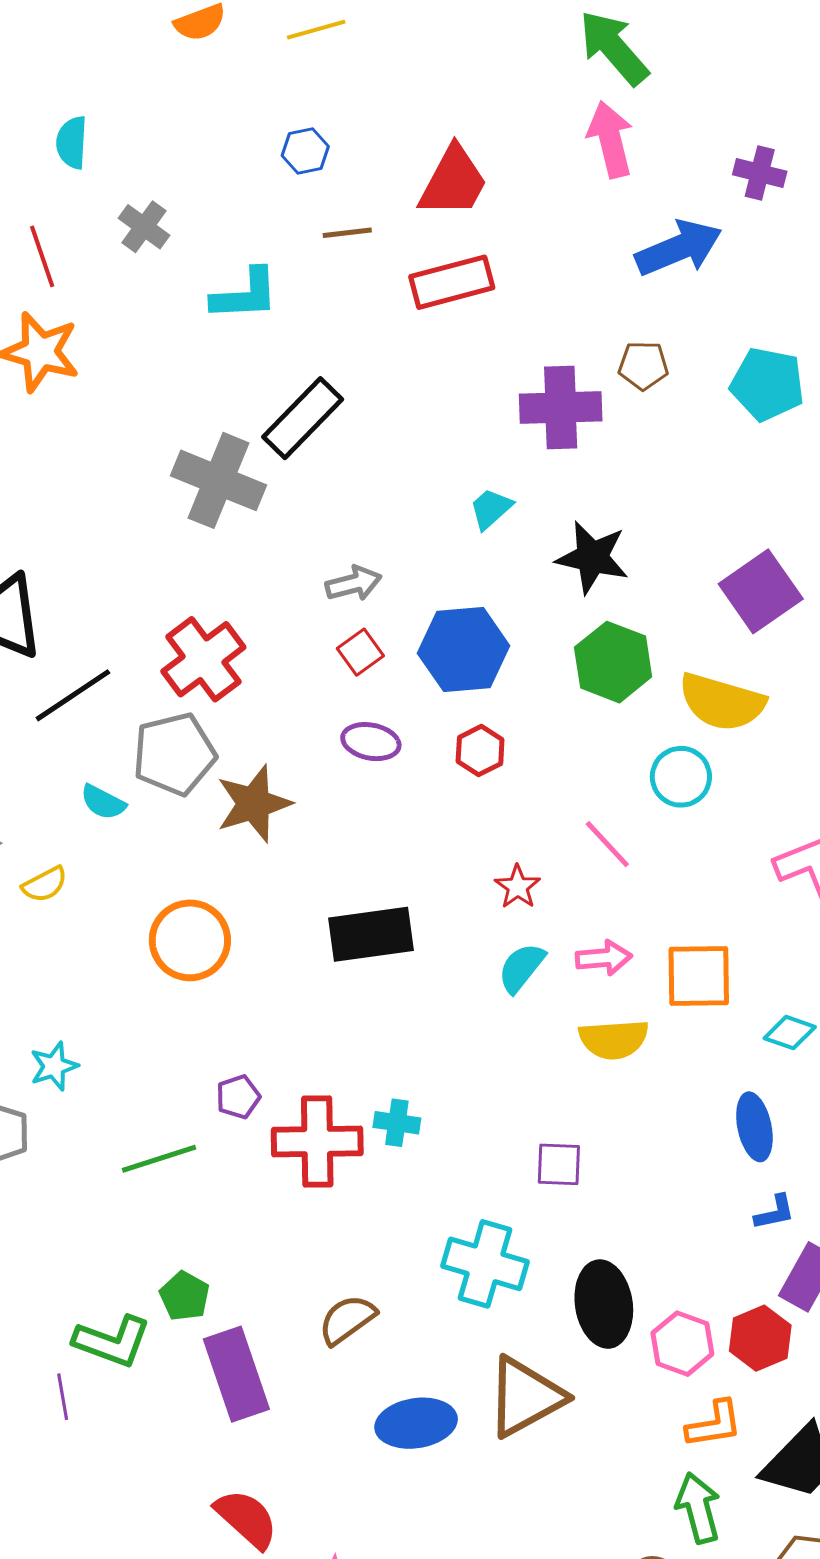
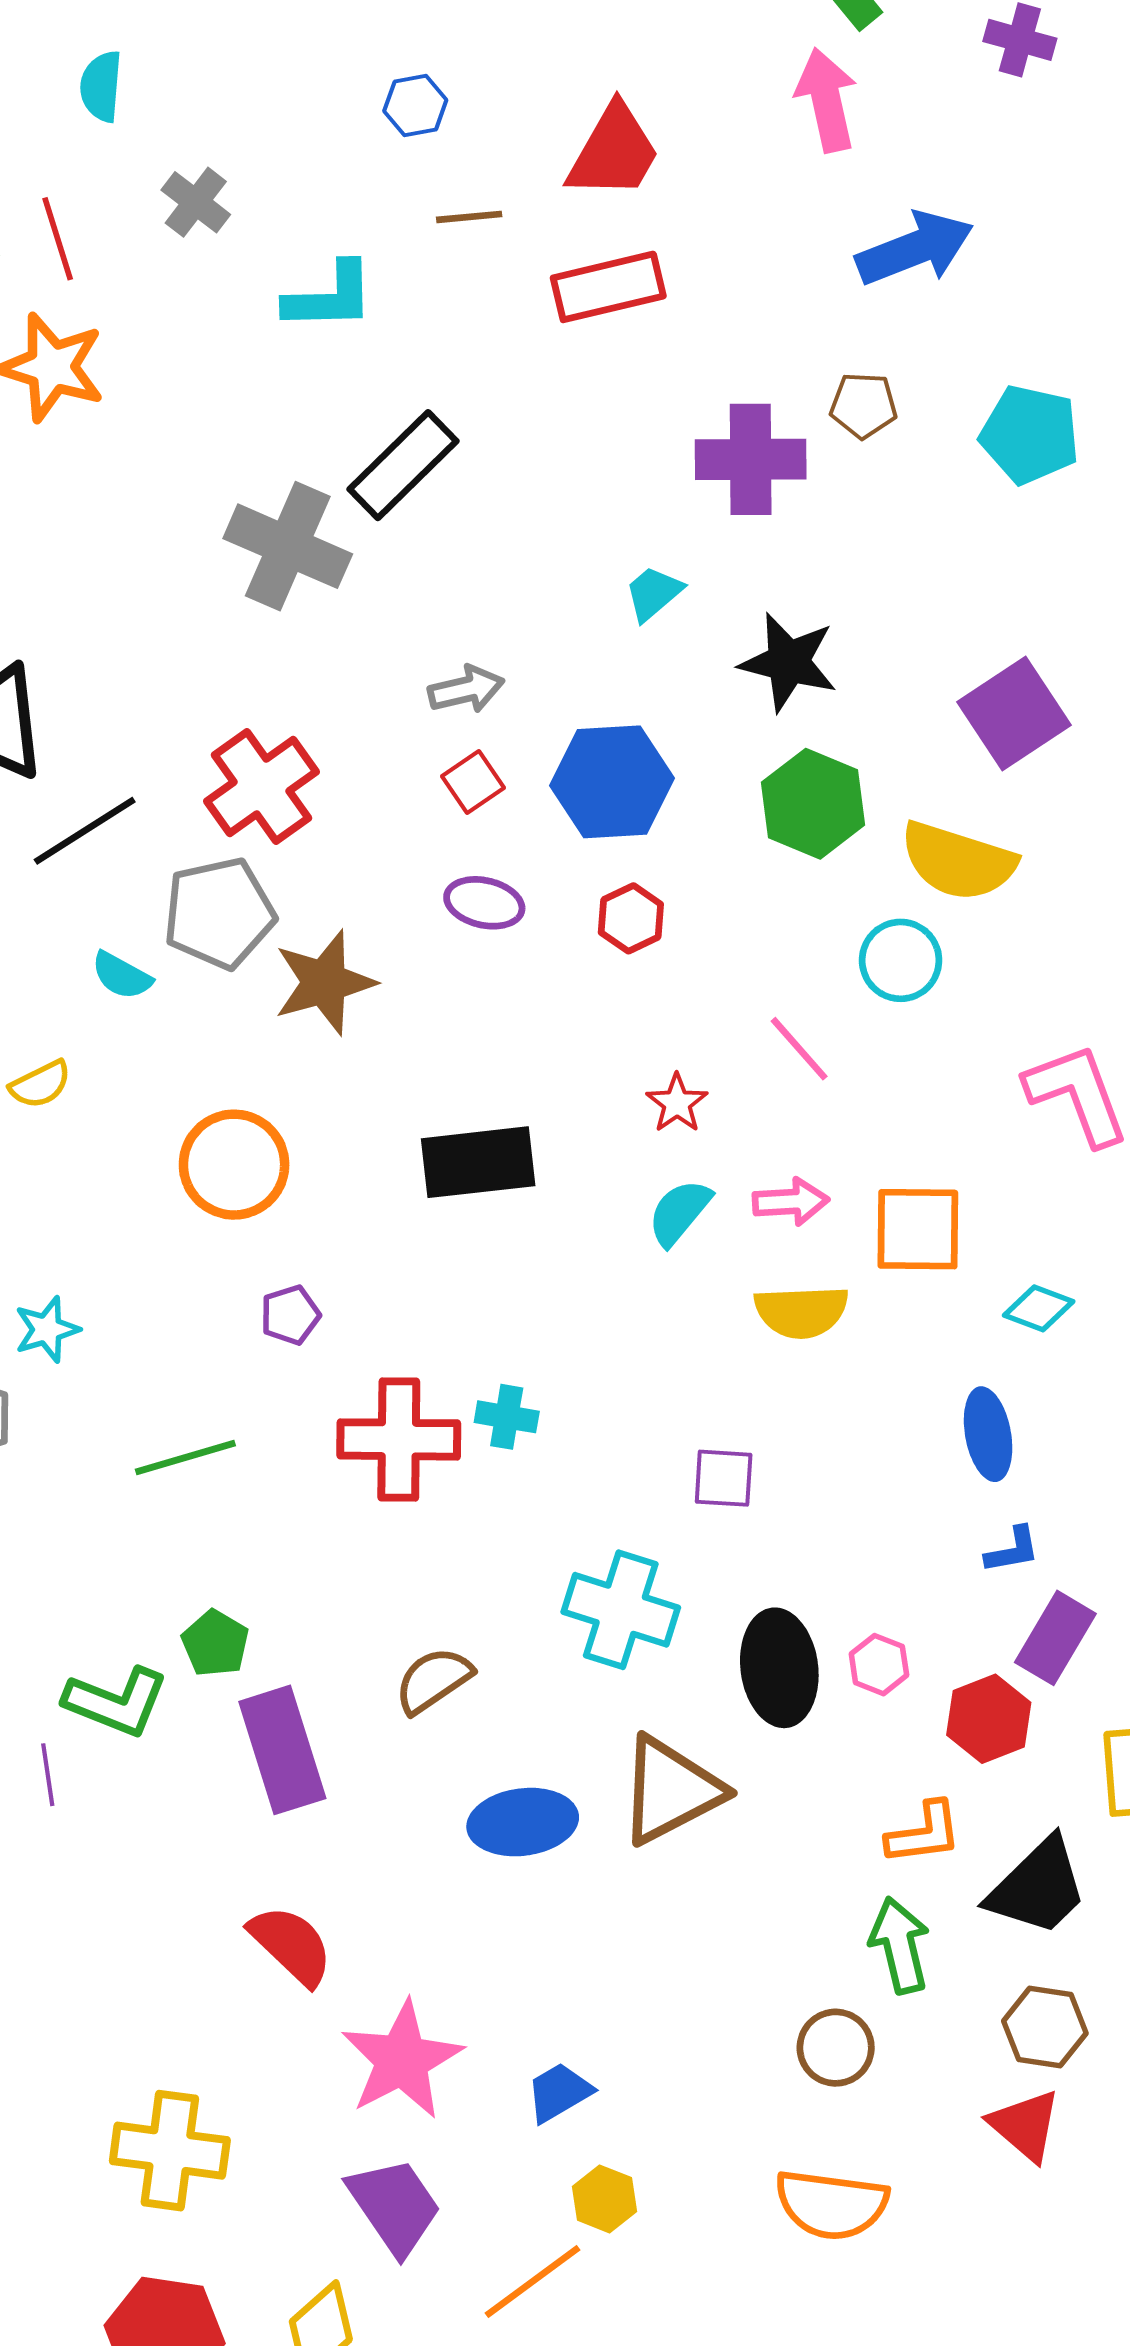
purple cross: (760, 173) -> (1020, 40), moved
purple pentagon: (238, 1097) -> (290, 1315), moved
pink hexagon: (682, 1344) -> (879, 1665), moved, size x0.7

